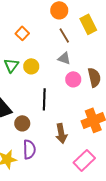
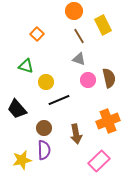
green triangle: (11, 65) -> (26, 66), turned -49
yellow circle: (31, 66) -> (46, 82), moved
black line: (44, 99) -> (59, 100), turned 65
brown circle: (22, 123) -> (44, 128), moved

